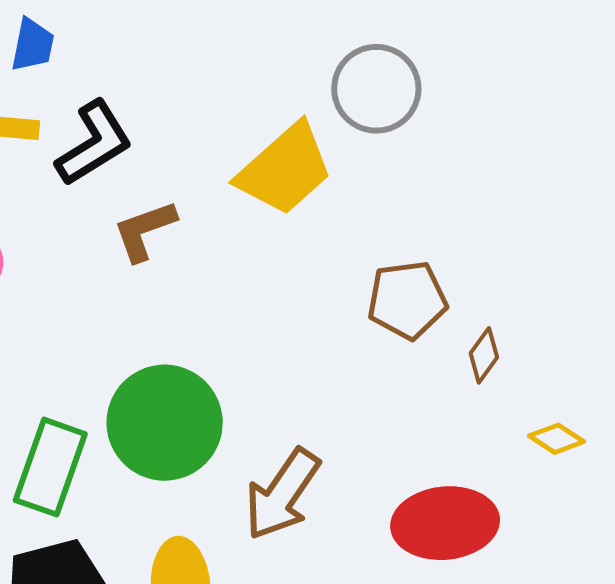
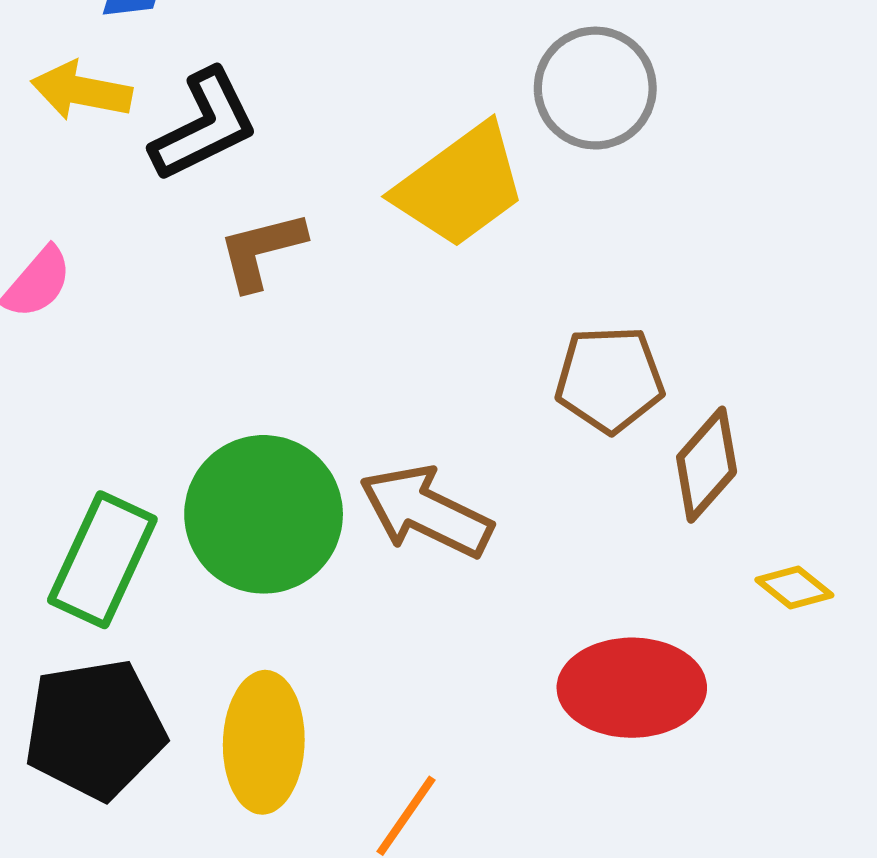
brown diamond: (484, 355) -> (707, 465), size x1.5
brown arrow: (282, 494) -> (426, 512), moved, turned 76

